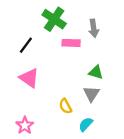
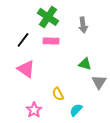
pink rectangle: (71, 43) -> (51, 41), moved
gray triangle: (91, 94) -> (99, 82), moved
pink star: (25, 125) -> (34, 110), moved

